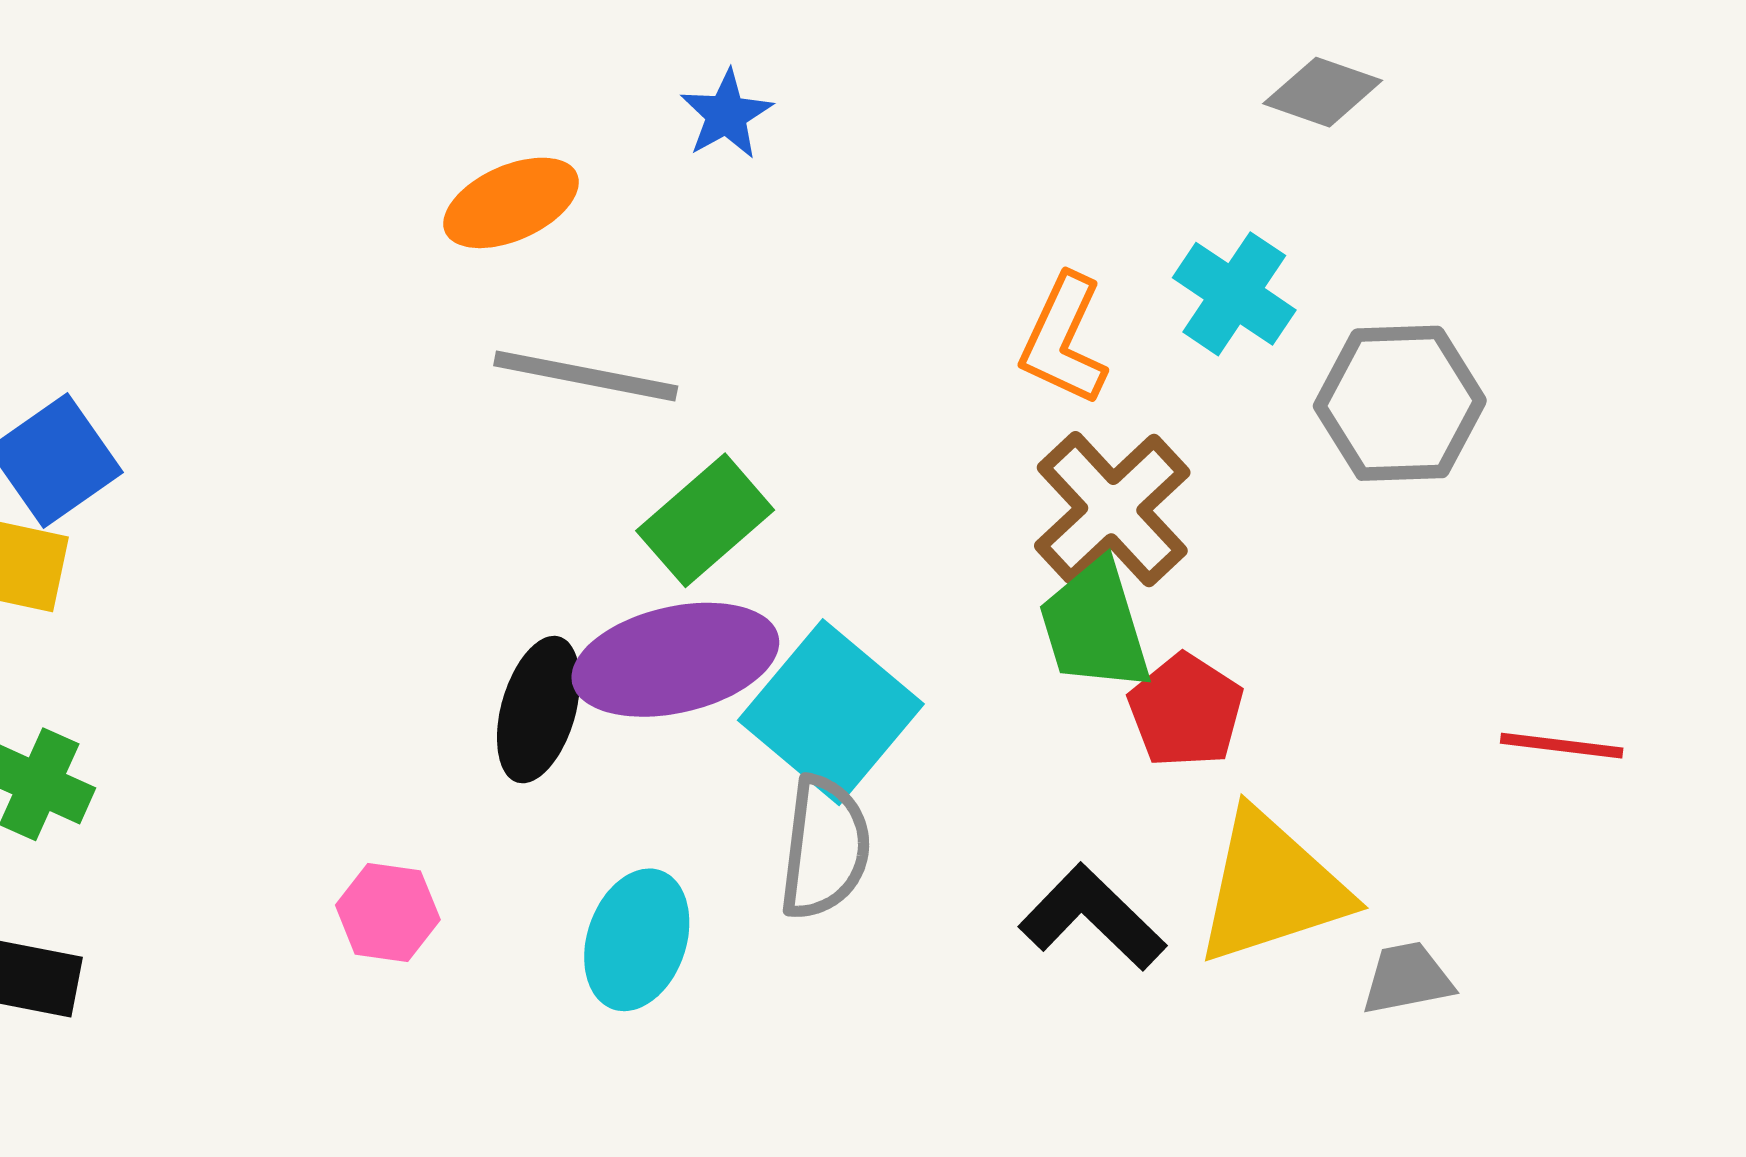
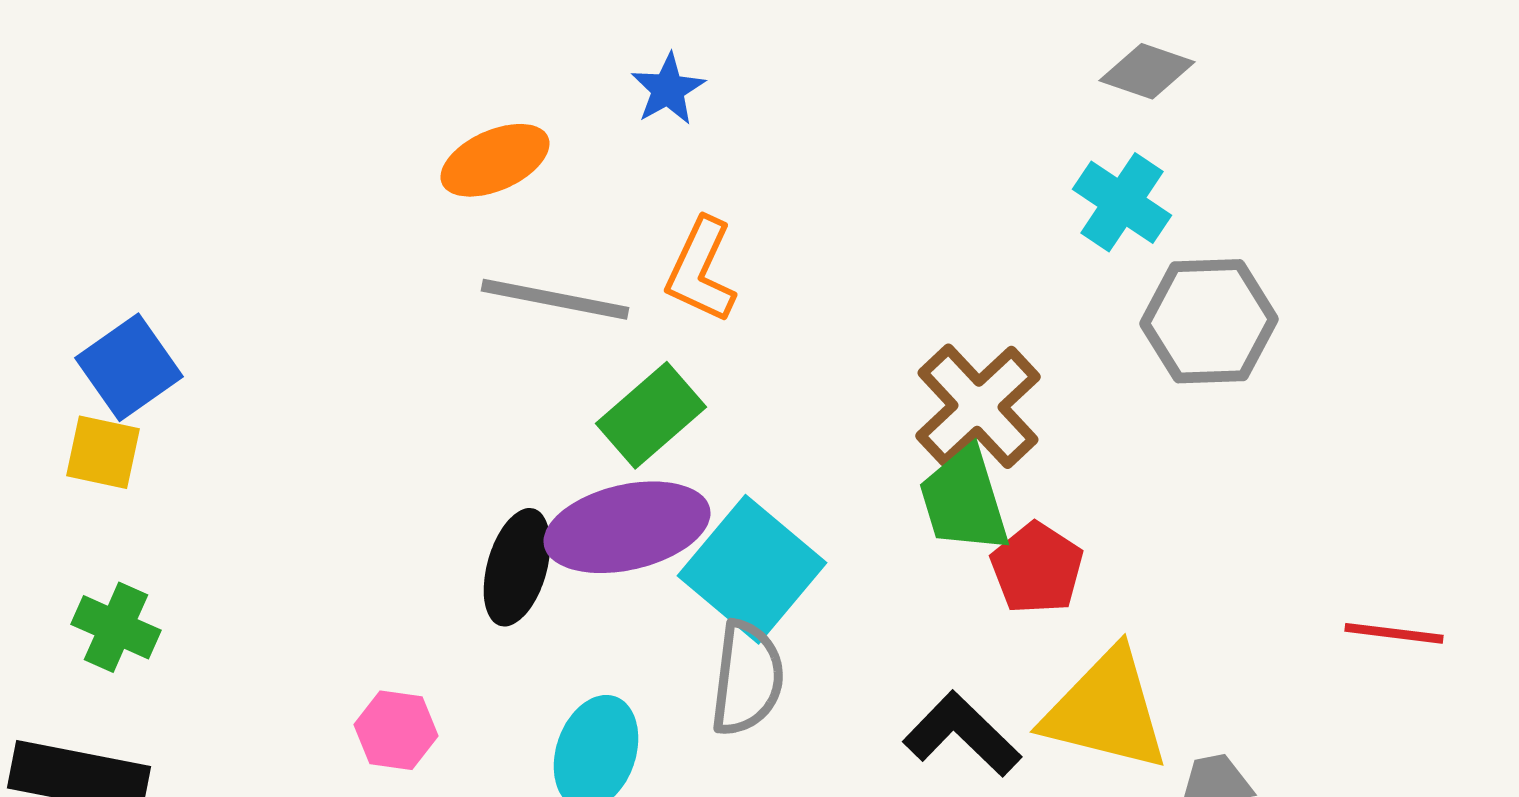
cyan cross: (1234, 294) -> (1122, 202), moved
orange L-shape: (1064, 340) -> (701, 270), moved
red line: (1562, 746) -> (1394, 633), moved
yellow triangle: (1272, 888) -> (1106, 710), turned 32

